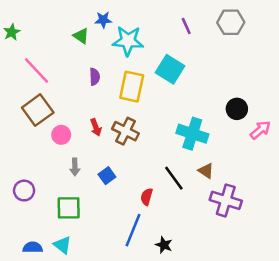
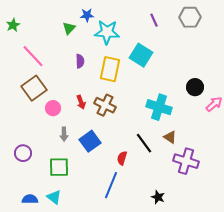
green triangle: (81, 36) -> (69, 28), turned 40
blue square: (107, 176) -> (90, 141), size x1.5
black star: (164, 245) -> (158, 197), moved

